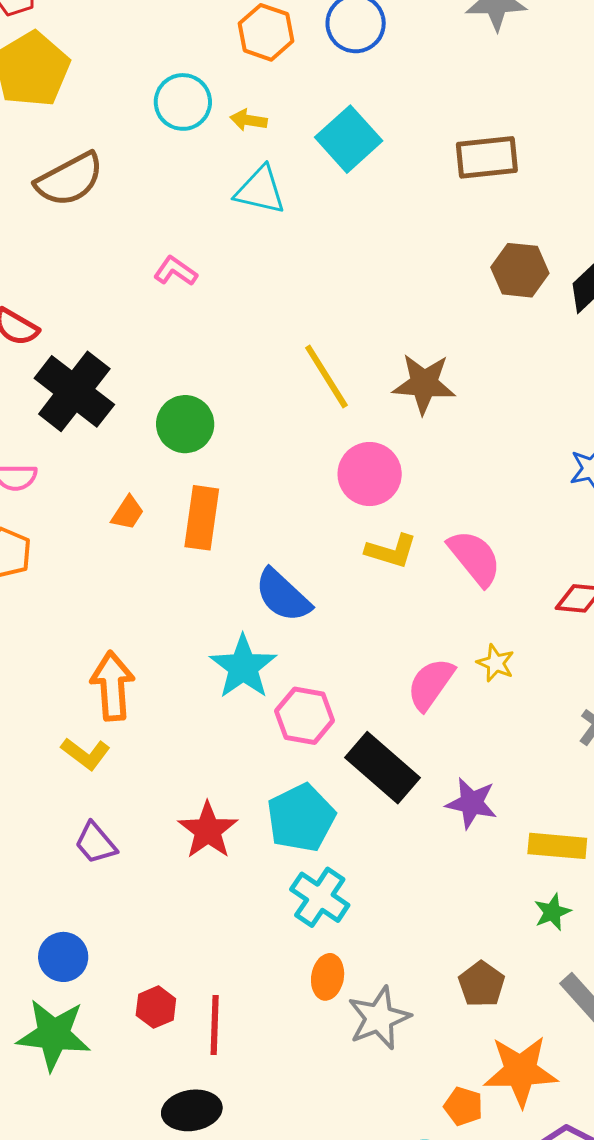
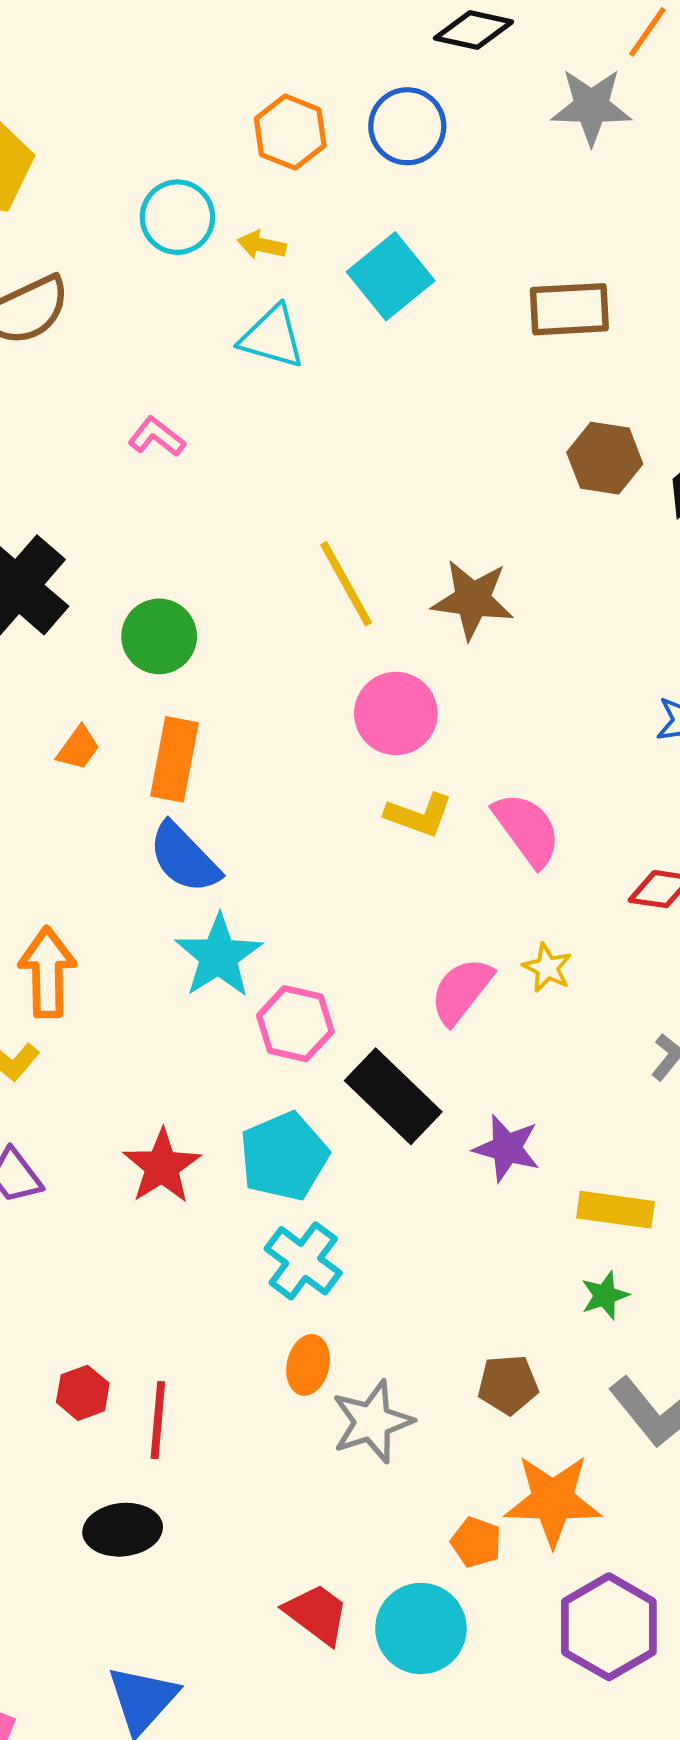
blue semicircle: (283, 595) -> (184, 858), moved
brown pentagon: (482, 984) -> (508, 1385), turned 30

